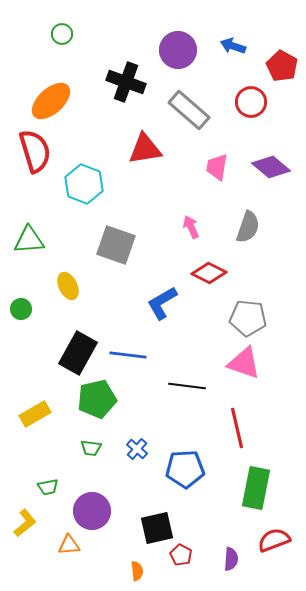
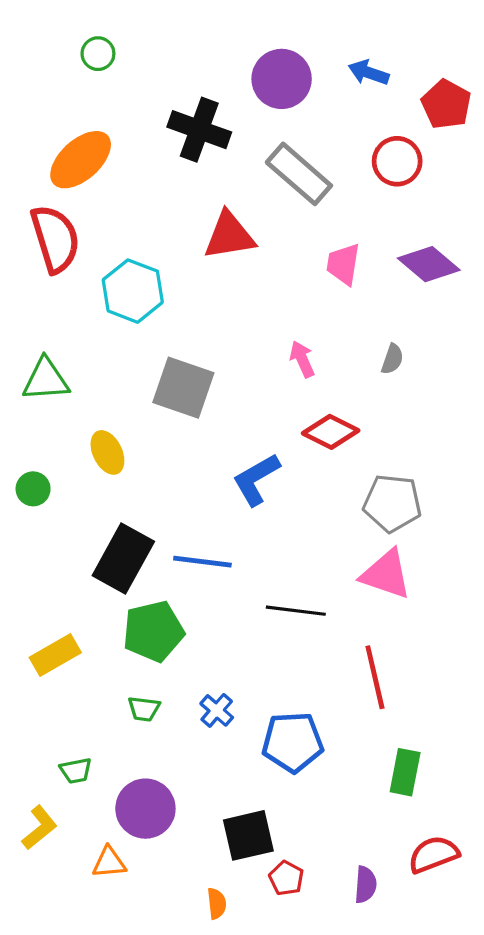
gray semicircle: (248, 227) -> (392, 359), size x0.6
green rectangle: (256, 488) -> (405, 772), size x0.7

